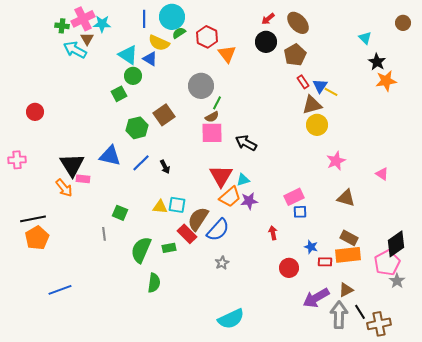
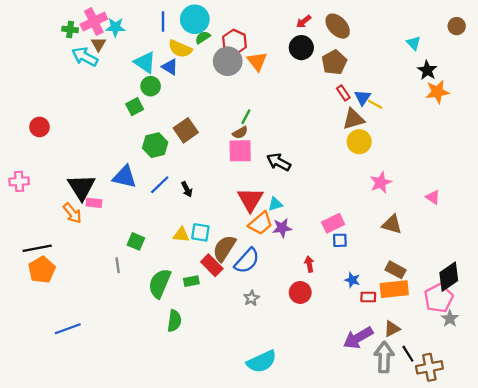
gray circle: (201, 86) -> (228, 61), moved
red circle: (289, 268) -> (300, 292), moved

